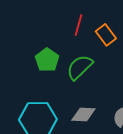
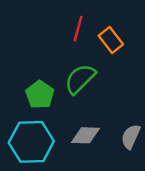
green pentagon: (47, 60) -> (40, 95), moved

